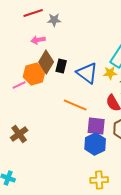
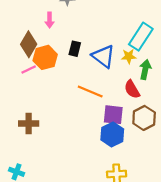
pink arrow: (38, 40) -> (50, 20), turned -80
brown diamond: (46, 62) -> (29, 44), moved
brown cross: (19, 134) -> (29, 123), turned 36

